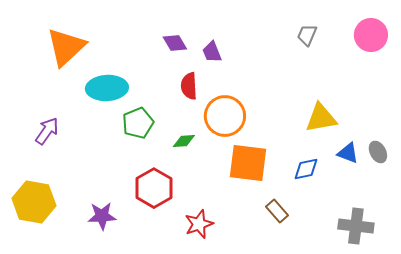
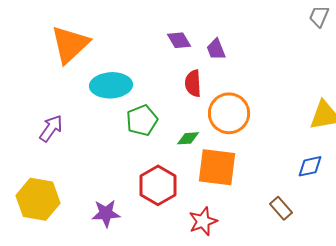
gray trapezoid: (307, 35) -> (319, 16), moved
orange square: (248, 163) -> (217, 167), moved

